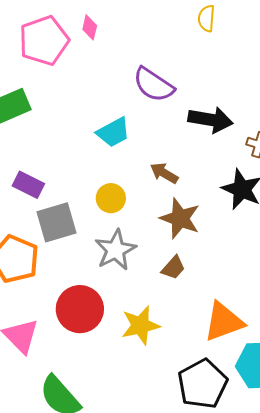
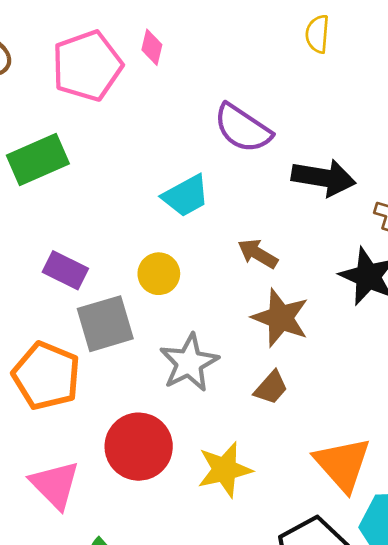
yellow circle: (111, 198) -> (159, 274), moved
orange triangle: (224, 322) -> (343, 464), turned -51

